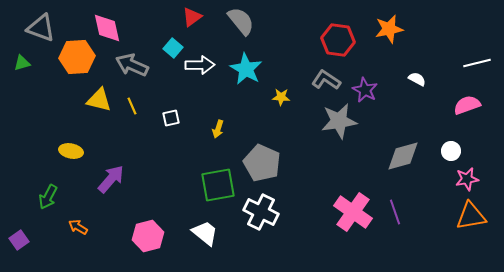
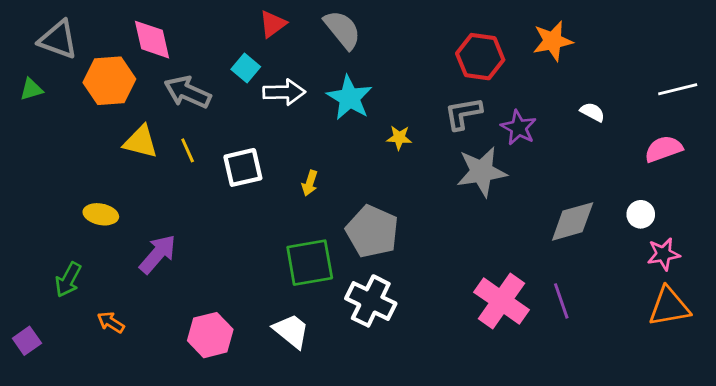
gray L-shape: (326, 80) -> (463, 113), turned -44
white square: (171, 118) -> (243, 167), size x1.6

